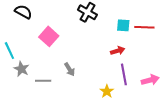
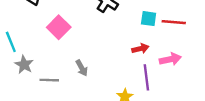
pink arrow: (150, 80) -> (170, 59), moved

